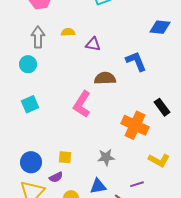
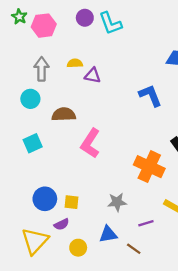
purple triangle: (93, 44) -> (93, 76), moved
brown semicircle: (105, 78) -> (64, 114), moved
blue circle: (31, 162) -> (45, 199), moved
purple line: (137, 184) -> (146, 223), moved

